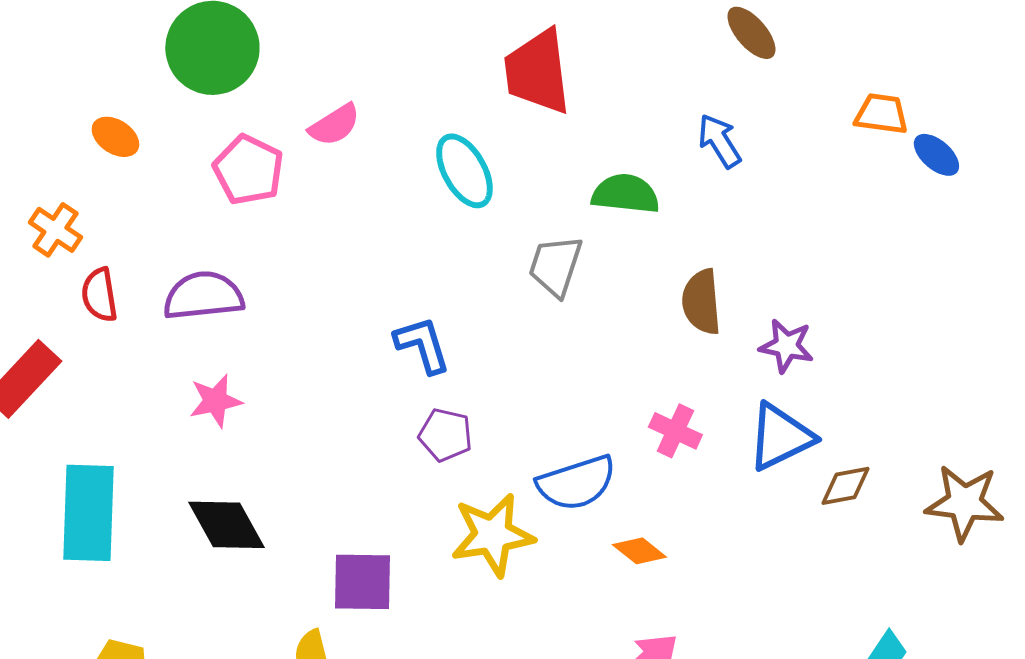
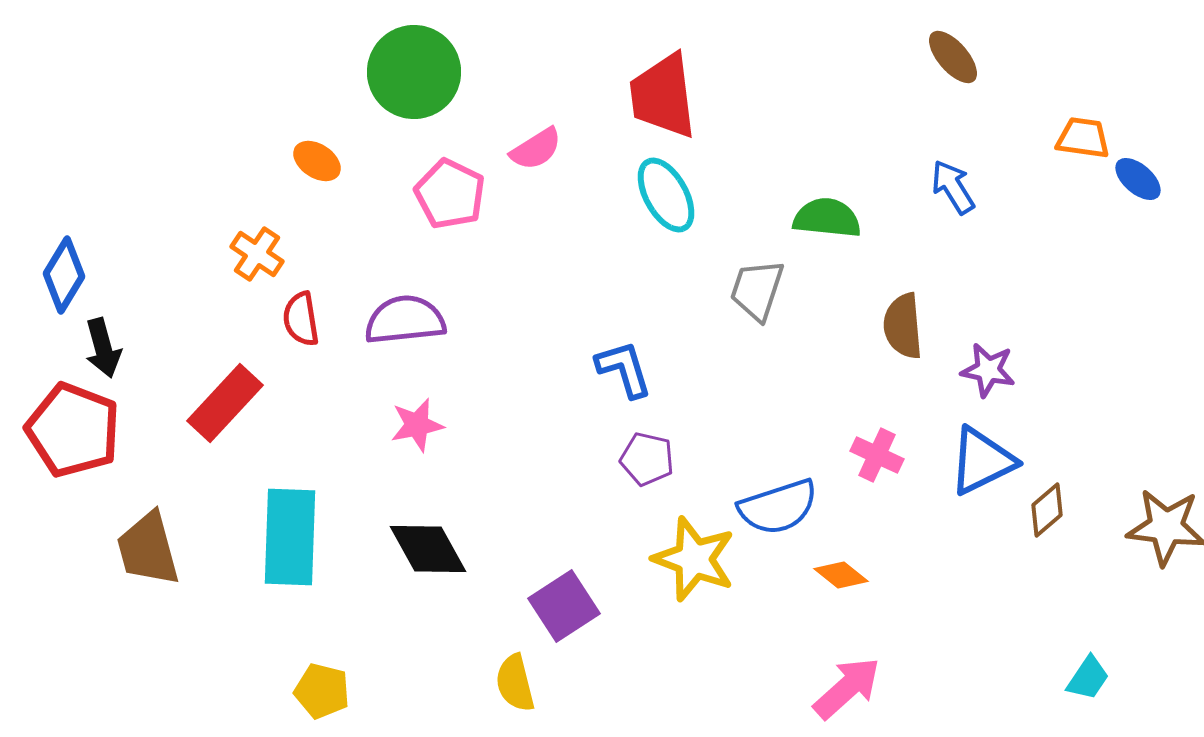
red trapezoid: (537, 72) -> (663, 96), moved
blue arrow: (719, 141) -> (953, 187), moved
brown diamond: (845, 486) -> (1047, 510), turned -30
yellow star: (492, 535) -> (694, 559), turned 30
purple square: (362, 582) -> (564, 606), turned -34

